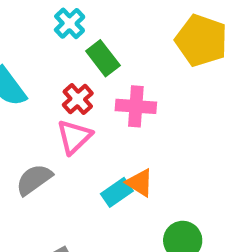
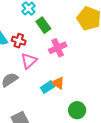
red cross: (78, 99) -> (19, 41), moved, turned -32
pink cross: (136, 106) -> (58, 48), turned -30

